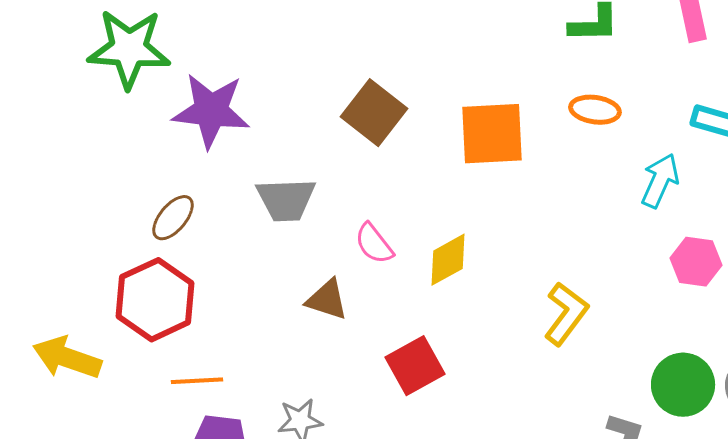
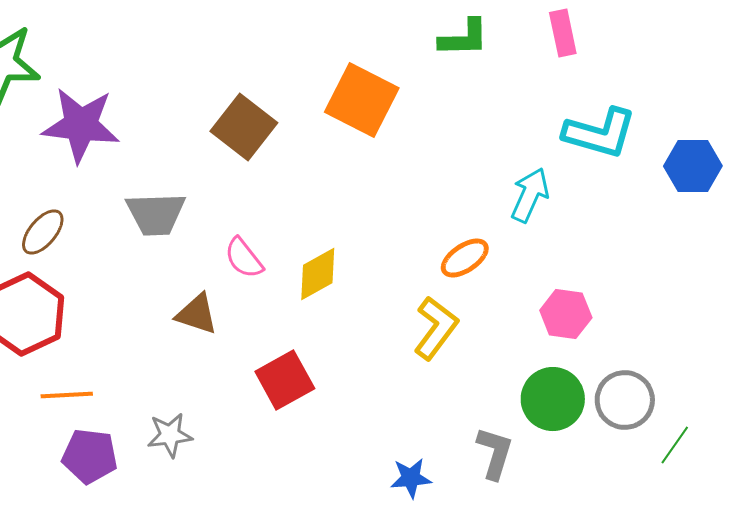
orange ellipse: (595, 110) -> (465, 258), moved, turned -42
orange square: (492, 134) -> (362, 100), moved, turned 30
pink hexagon: (696, 262) -> (566, 314), moved

